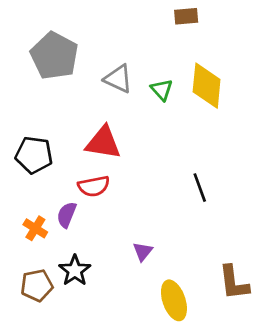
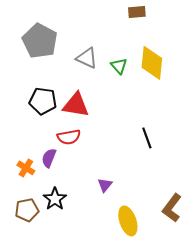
black pentagon: (34, 155) -> (43, 101), moved
brown L-shape: (234, 283) -> (172, 208), turned 44

